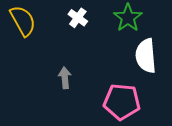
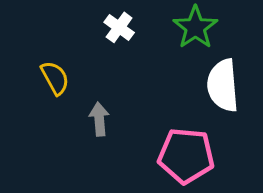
yellow semicircle: (23, 21) -> (55, 78), moved, size x0.7

